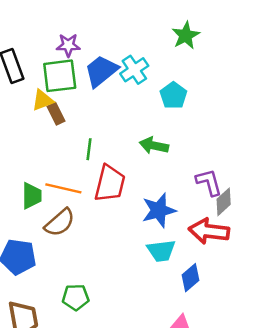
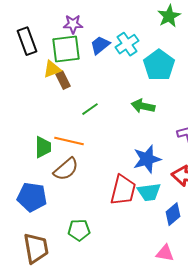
blue trapezoid: (101, 71) -> (100, 45), size x0.7
cyan pentagon: (173, 95) -> (159, 65), size x1.4
green line: (89, 149) -> (90, 109), turned 48
red trapezoid: (110, 183) -> (123, 190), moved

